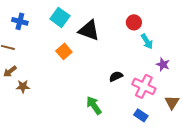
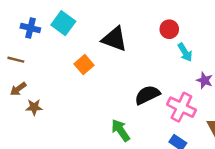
cyan square: (60, 17) -> (63, 23), moved
black semicircle: (116, 76) -> (147, 95), size x1.5

